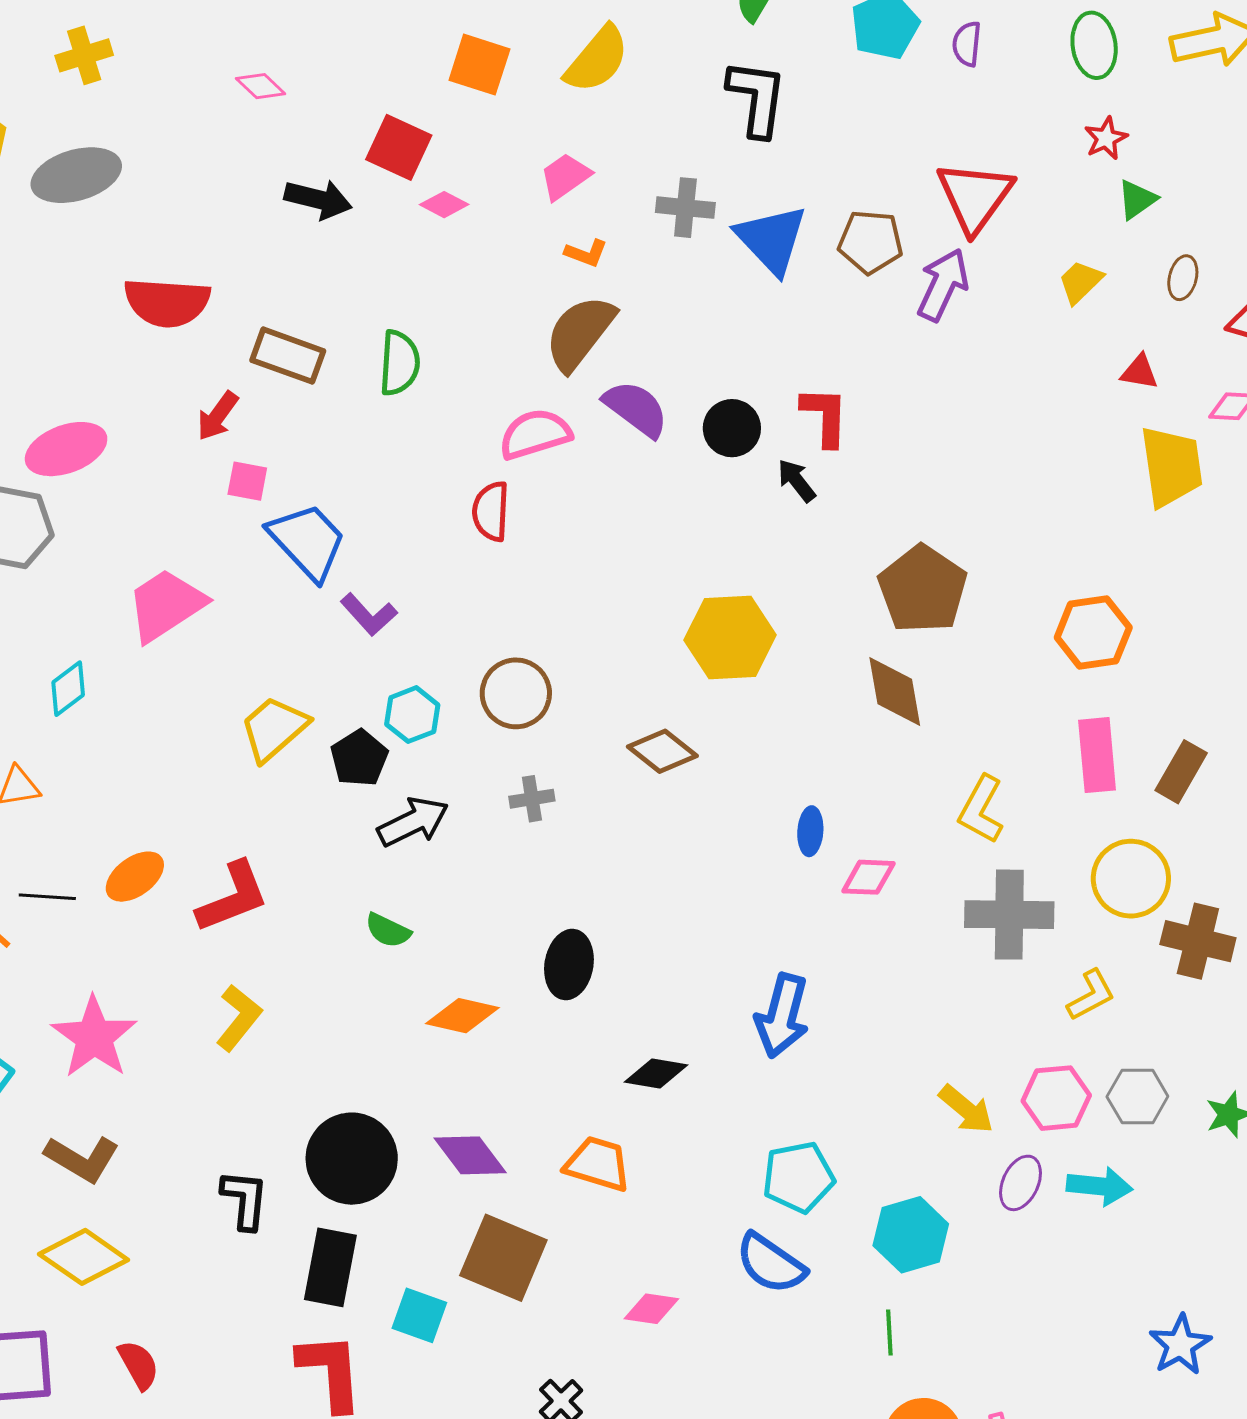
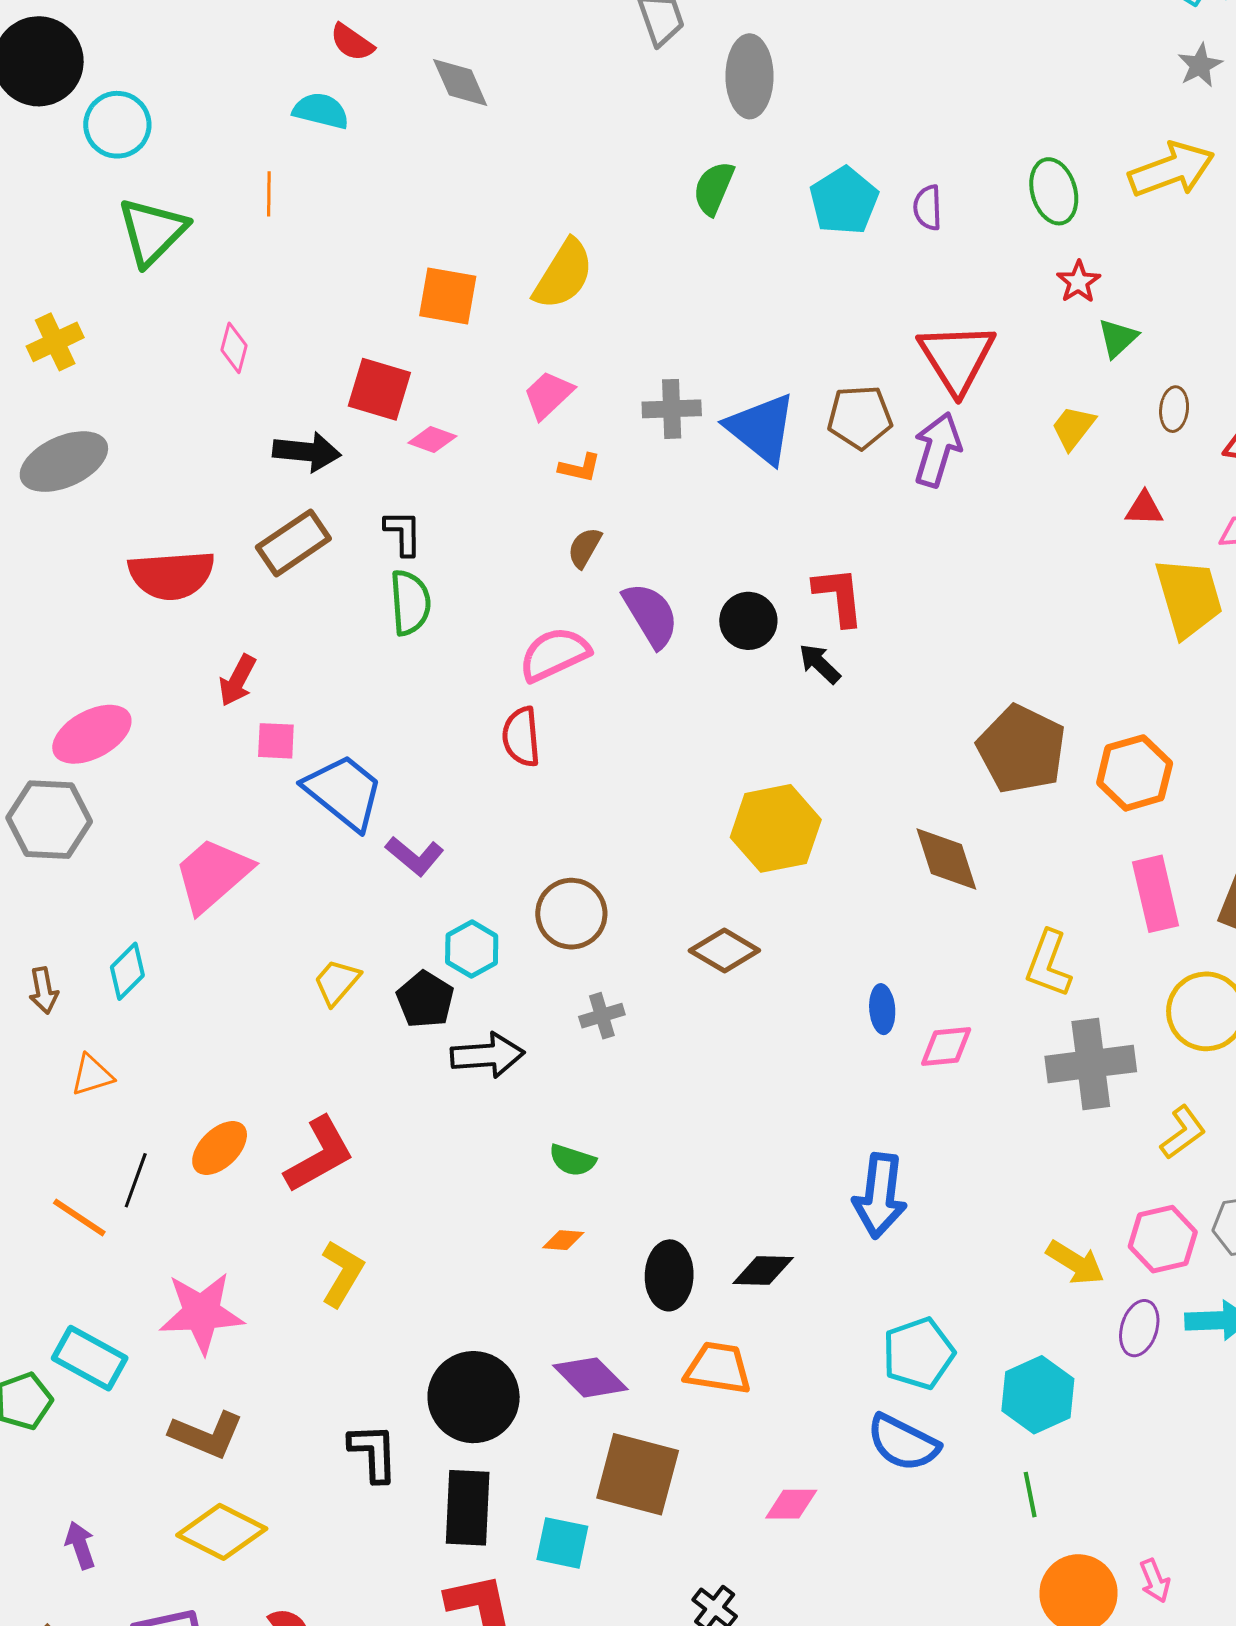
pink diamond: (261, 86) -> (234, 348), turned 69
black L-shape: (757, 98) -> (403, 533), moved, size x0.6
brown semicircle: (580, 333) -> (585, 548), size x0.5
brown rectangle: (288, 356) -> (293, 543), moved, turned -46
purple semicircle: (636, 409) -> (651, 615), turned 30
brown pentagon: (923, 589) -> (1022, 749), moved
yellow trapezoid: (274, 728) -> (337, 982), size x0.7
black arrow: (413, 822) -> (488, 1055), turned 30
black line: (47, 897) -> (136, 1180), turned -66
green semicircle: (388, 930) -> (572, 1160), moved
black ellipse: (569, 965) -> (669, 1275), moved
orange diamond: (462, 1016) -> (563, 1240), size x0.6
pink star: (94, 1037) -> (202, 1313), turned -30

